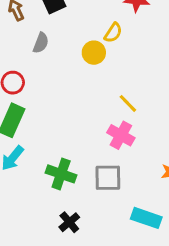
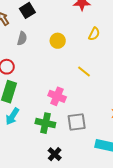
yellow semicircle: (113, 33) -> (94, 34), moved
pink cross: (121, 135) -> (57, 96), moved

